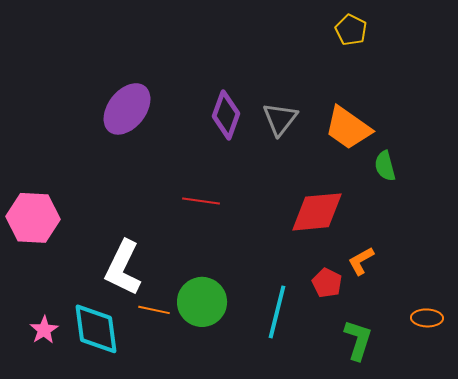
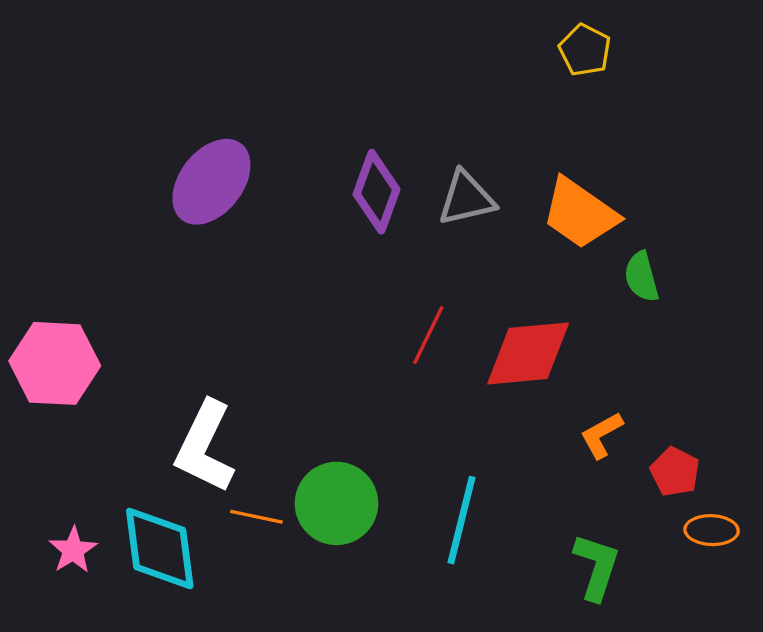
gray triangle: (280, 119) -> (467, 198), turned 39
red line: (201, 201) -> (428, 335), moved, turned -72
red pentagon: (327, 283) -> (675, 472), moved

